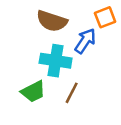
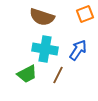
blue arrow: (85, 41) -> (78, 50), moved

